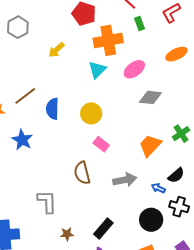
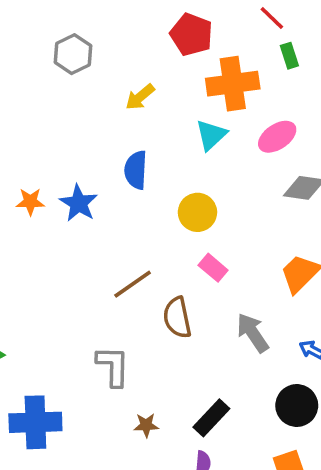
brown line: (25, 96) -> (133, 284), moved
blue semicircle: (52, 109) -> (136, 170), moved
blue star: (22, 140) -> (79, 203), moved
gray arrow: (125, 180) -> (253, 333), turned -115

